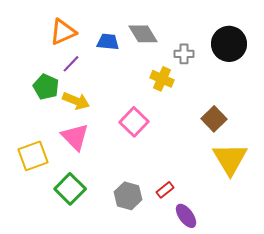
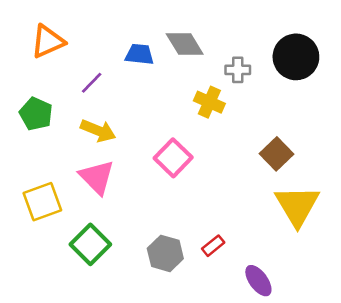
orange triangle: (63, 32) -> (48, 41), moved
green pentagon: (46, 87) -> (36, 114), moved
purple ellipse: (186, 216) -> (258, 281), moved

